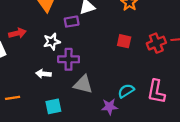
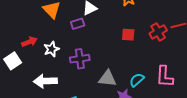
white star: (52, 42) -> (51, 49), moved
white arrow: (43, 74) -> (45, 81), moved, size x1.6
gray triangle: (83, 84) -> (107, 78), moved

